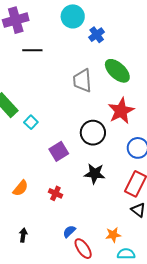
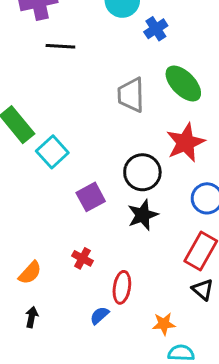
cyan square: (31, 122) -> (52, 152), size x1.5
black star: (95, 174) -> (143, 215), moved, turned -30
orange semicircle: (21, 188) -> (30, 273), moved
red ellipse: (83, 249) -> (122, 287), moved, turned 40

